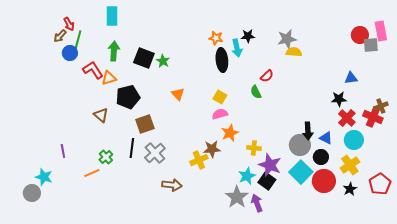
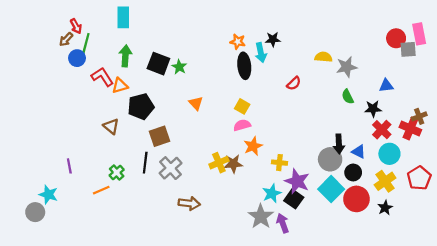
gray star: (287, 39) -> (347, 67), moved
green semicircle: (256, 92) -> (348, 97), moved
yellow cross: (199, 160) -> (219, 163), moved
red pentagon: (380, 184) -> (419, 178), moved

